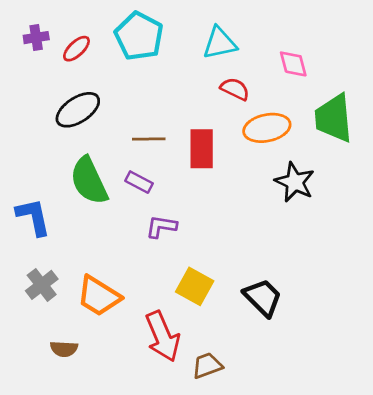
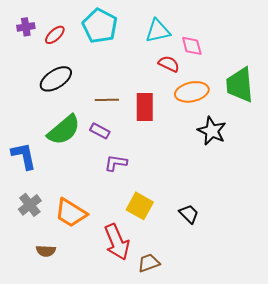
pink diamond: (293, 64) -> (192, 46), moved
green semicircle: (89, 181) -> (64, 130), turned -105
black trapezoid: (263, 297) -> (189, 214), size x0.7

